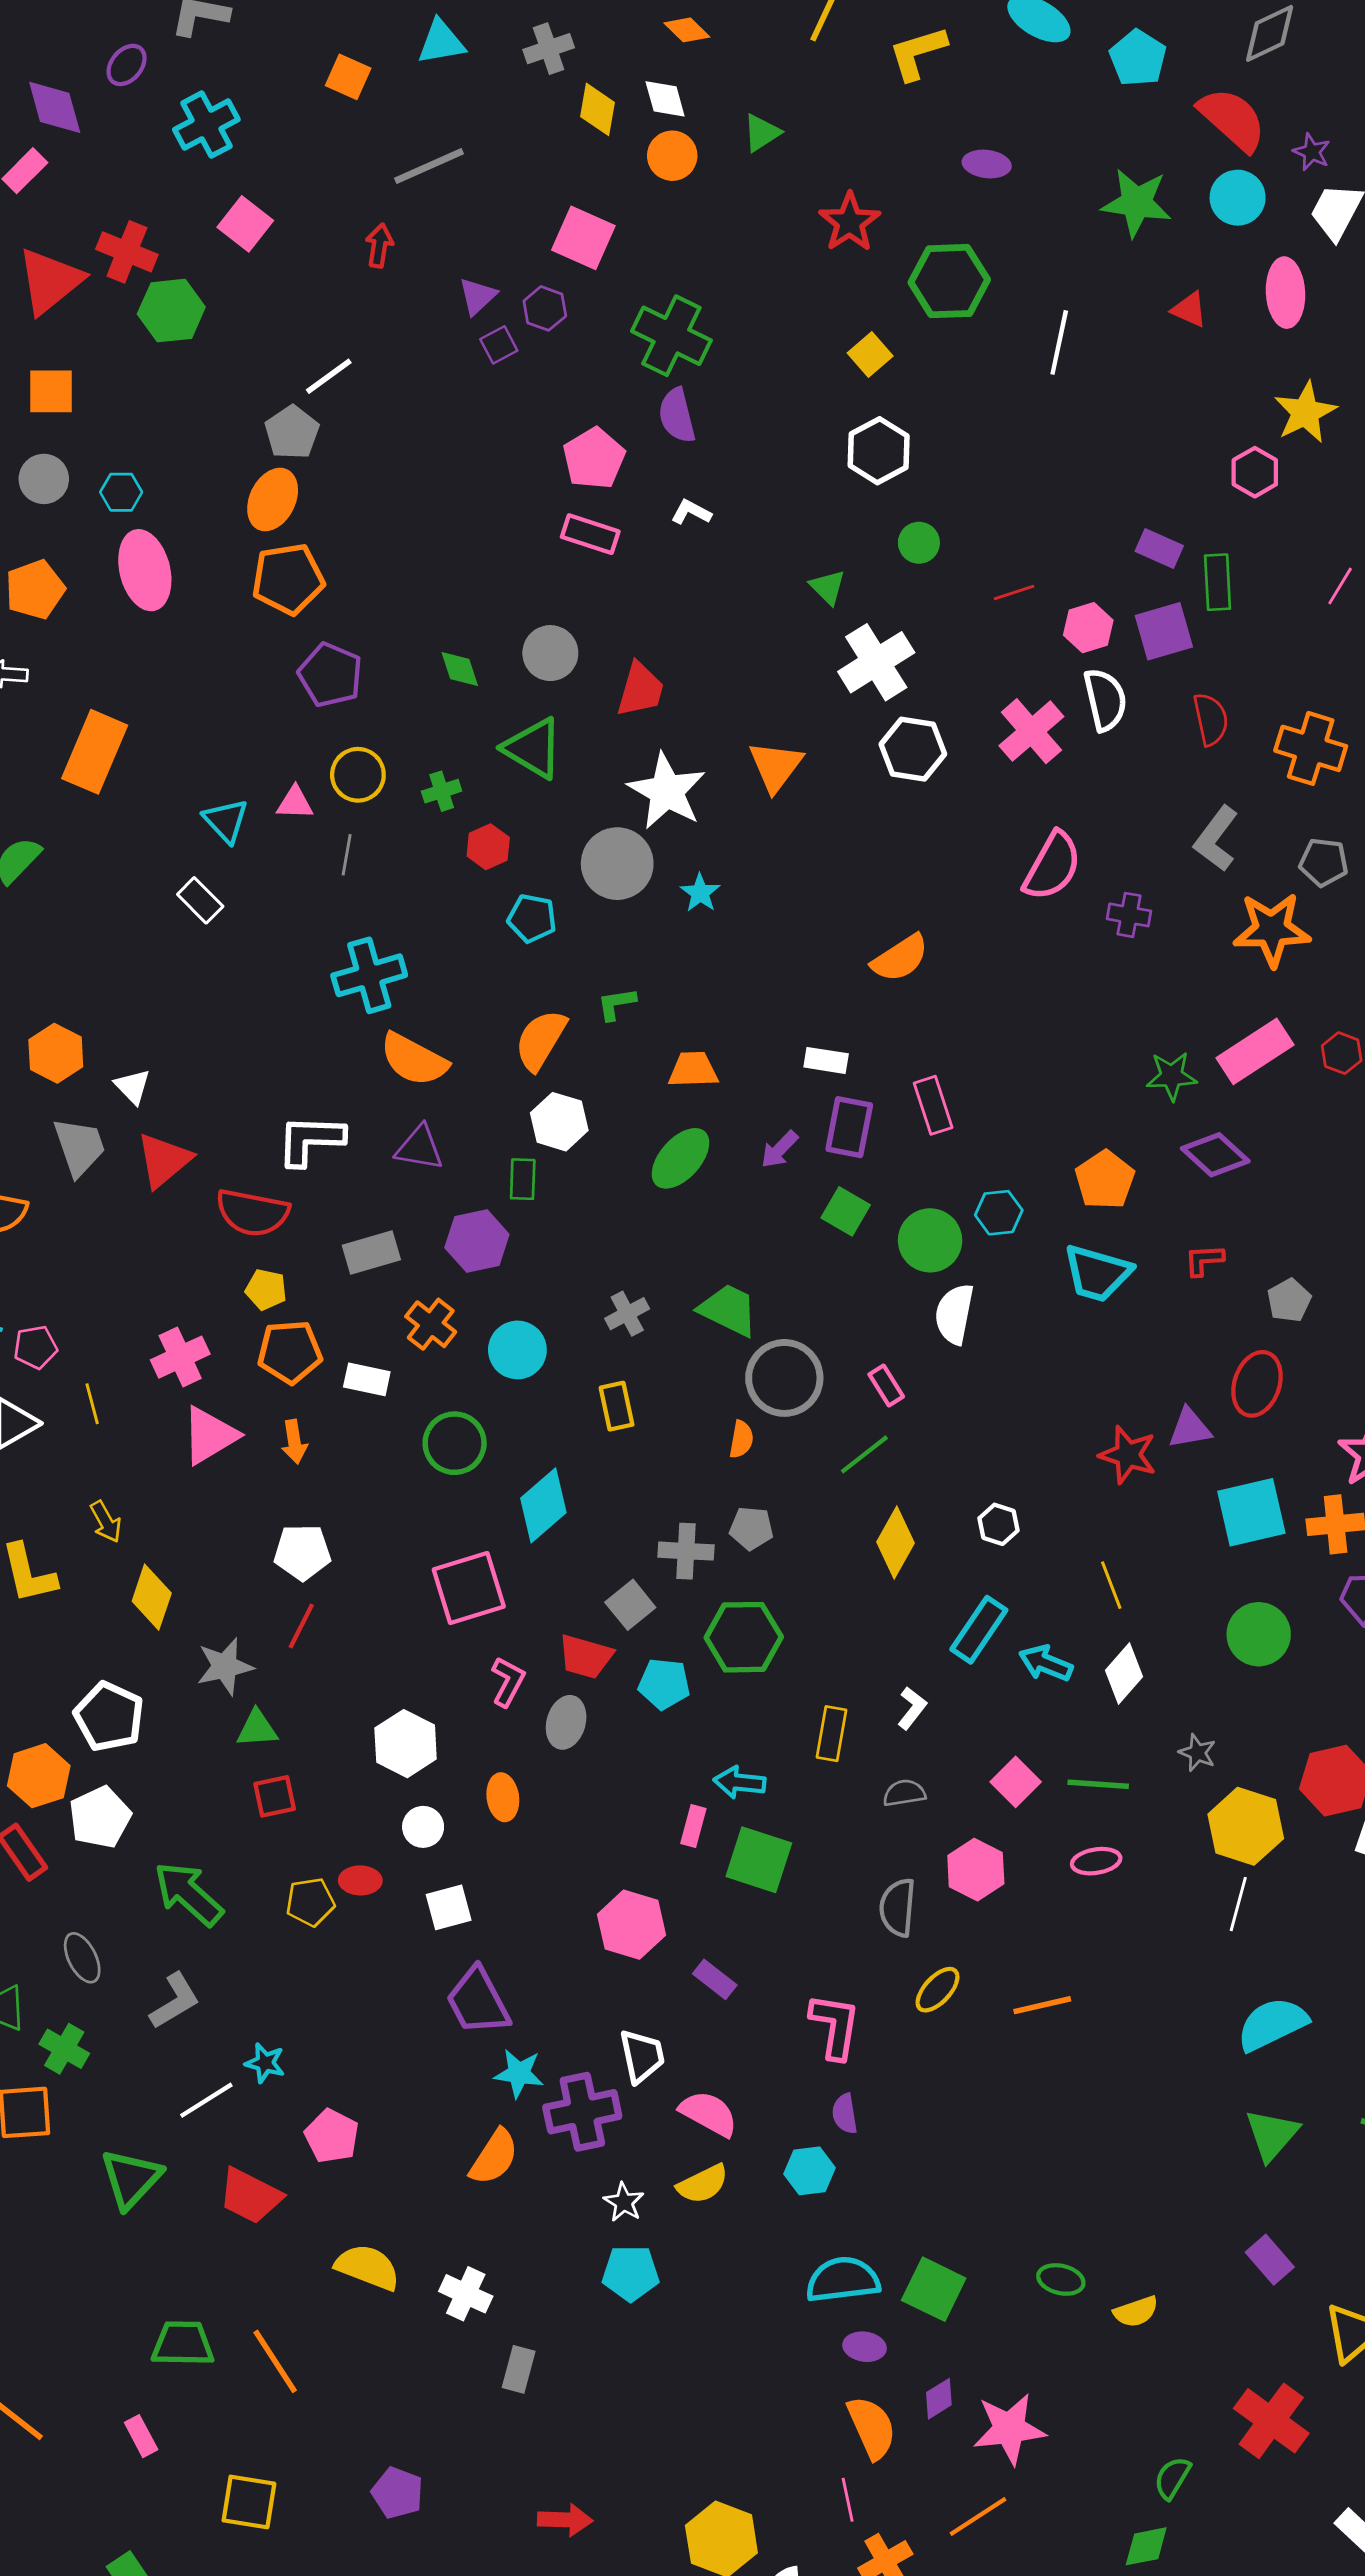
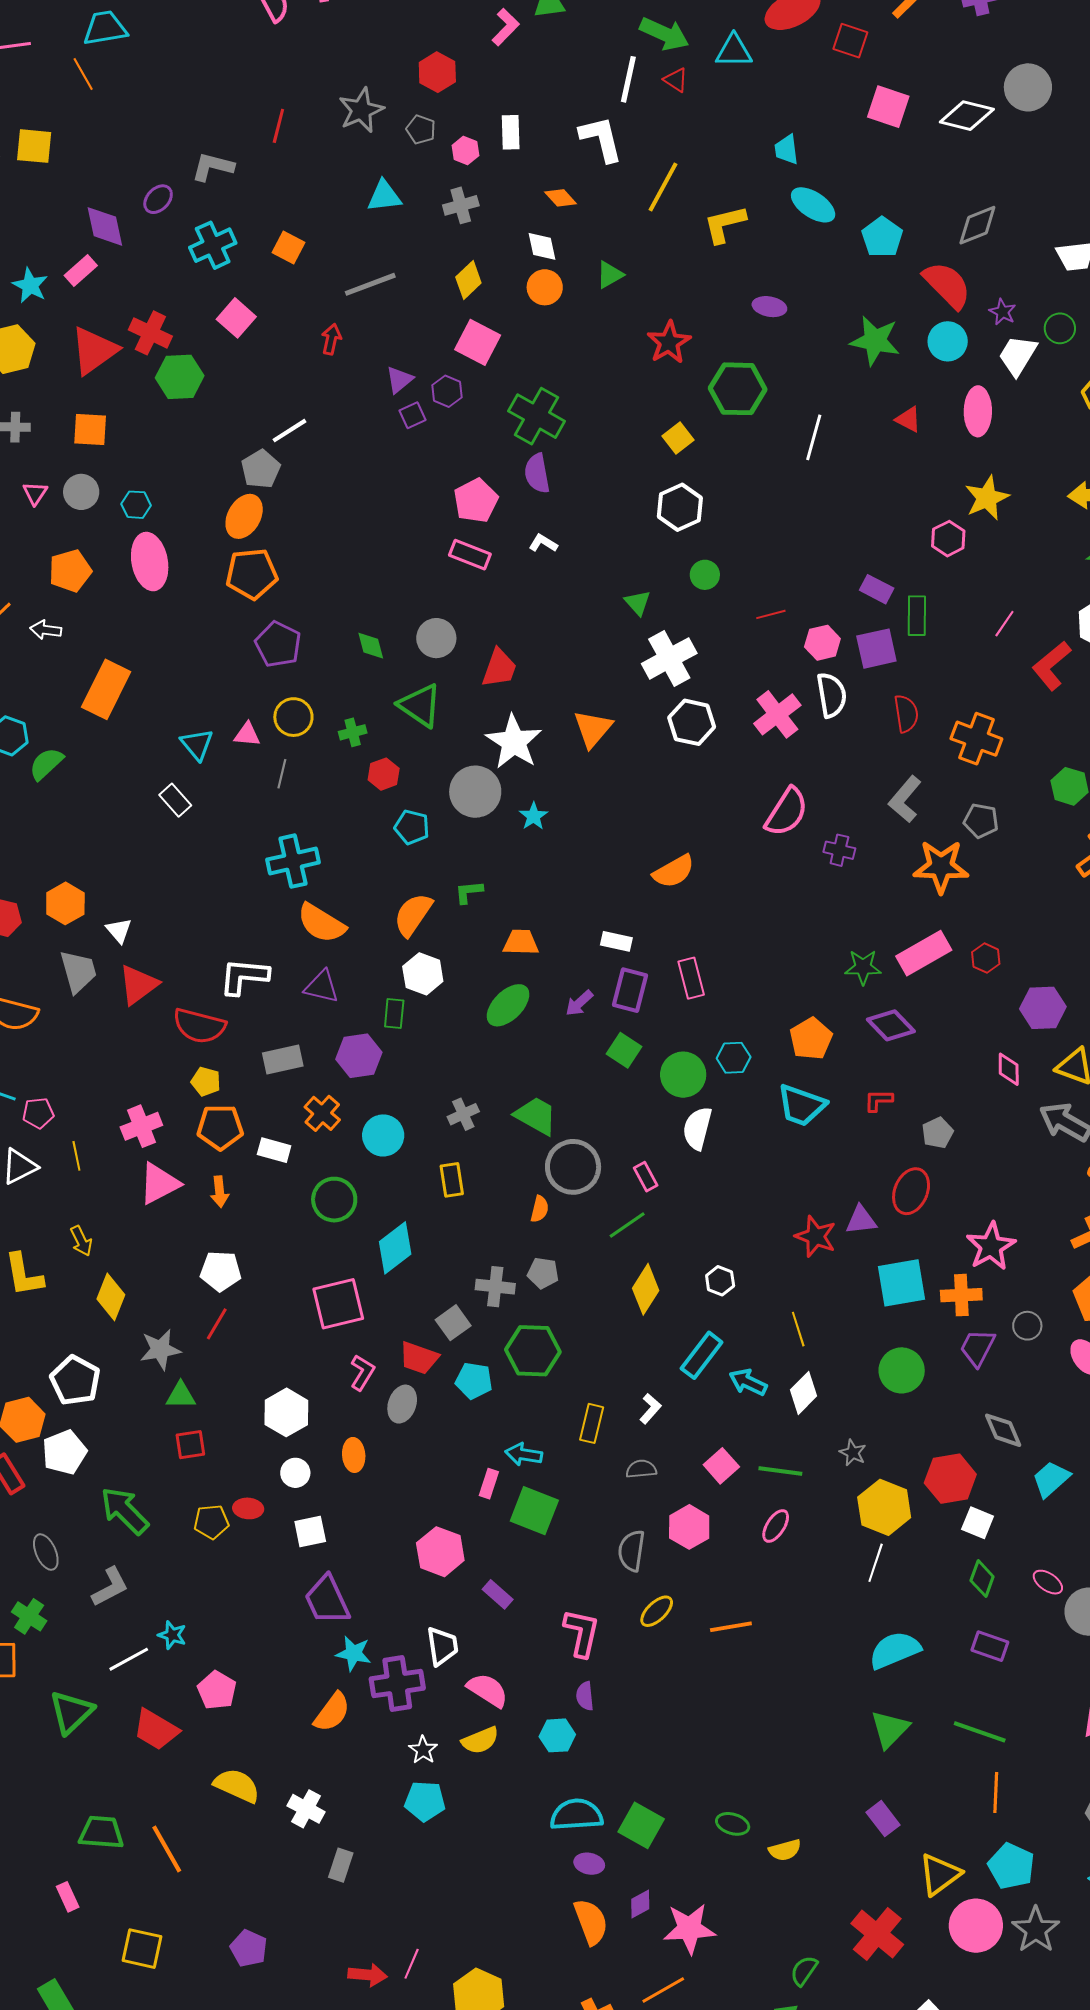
orange square: (348, 77) -> (288, 247), moved
yellow diamond: (597, 109) -> (468, 280), moved, turned 33
pink ellipse: (1096, 1861) -> (776, 1526), turned -52
pink line: (848, 2500) -> (412, 1964), moved, turned 32

